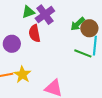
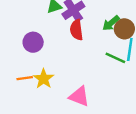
red semicircle: (35, 33) -> (76, 30), moved

